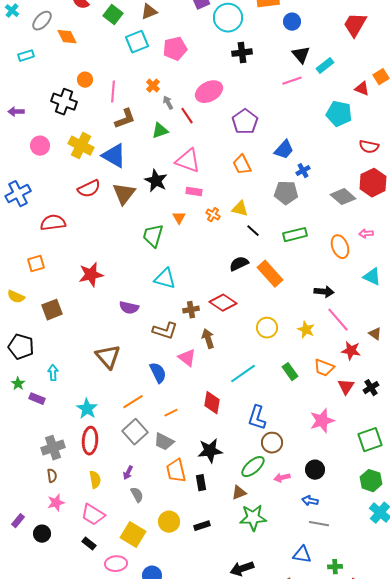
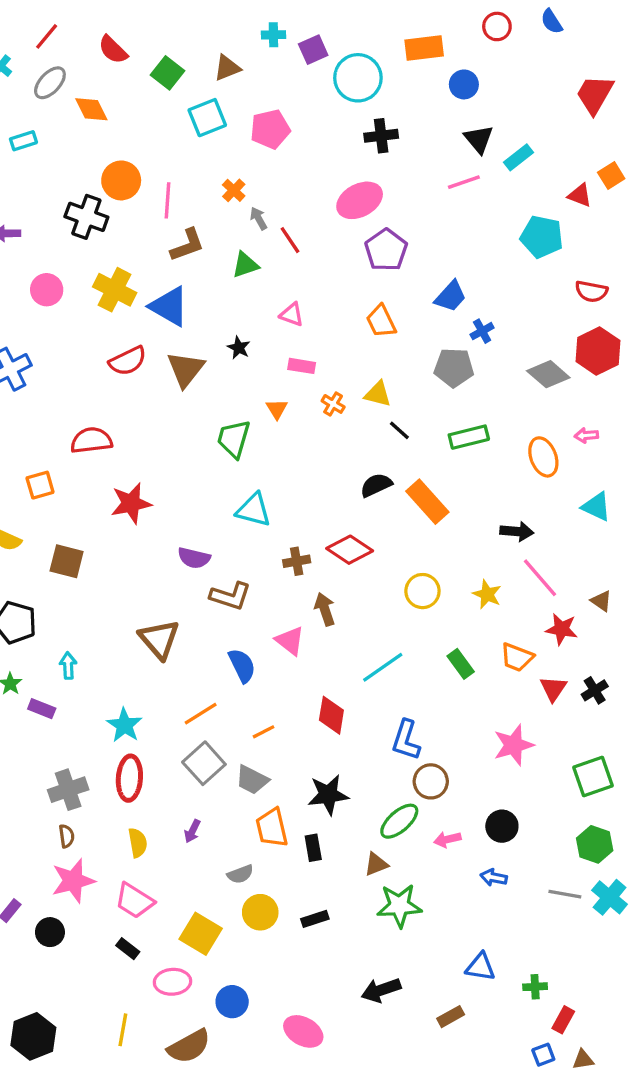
red trapezoid: (355, 25) -> (595, 94), moved
orange circle: (85, 80) -> (121, 180), size x1.5
pink ellipse: (209, 92) -> (360, 200), moved
pink triangle: (188, 161) -> (292, 315), size x0.6
black star: (156, 181) -> (239, 348), size x0.6
red semicircle: (53, 223) -> (91, 440), moved
brown square: (52, 310) -> (67, 561), turned 35
brown L-shape: (165, 331) -> (230, 596), moved
gray semicircle: (137, 495) -> (240, 874), moved, turned 98
pink star: (56, 503) -> (73, 881), size x1.5
gray line: (319, 524) -> (565, 894), moved

